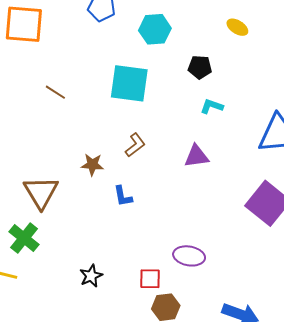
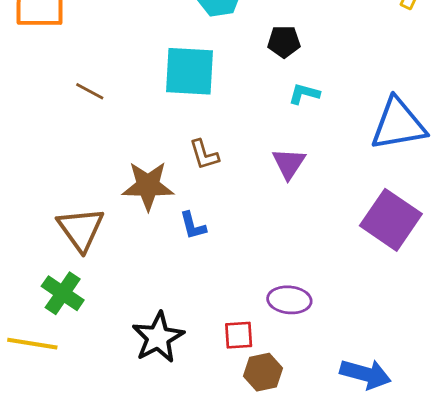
brown L-shape: (135, 145) -> (204, 155), turned 115
purple triangle: (196, 156) -> (289, 163), turned -44
brown star: (92, 165) -> (148, 186), size x1.6
black star: (91, 276) -> (158, 337), size x1.6

